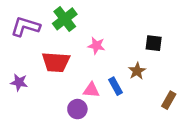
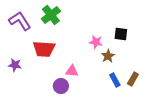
purple L-shape: (25, 27) -> (20, 21), turned 40
pink star: (96, 46) -> (96, 42), moved
blue rectangle: (115, 86) -> (115, 80), moved

